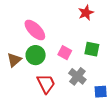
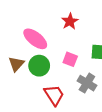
red star: (86, 13) -> (70, 21), moved
brown triangle: (14, 60) -> (16, 64), moved

